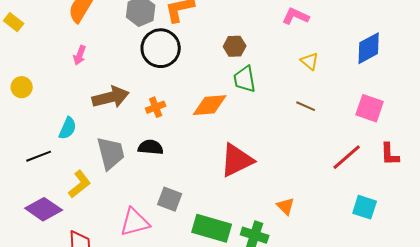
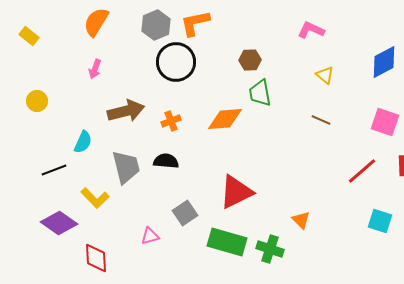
red triangle: (237, 160) -> (236, 192), moved
yellow L-shape: (80, 184) -> (95, 198), turned 84
gray square: (170, 199) -> (185, 213), turned 35
pink triangle: (135, 222) -> (150, 236), size x0.6

